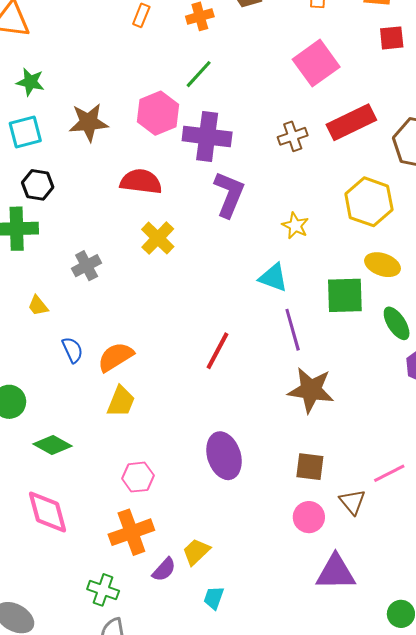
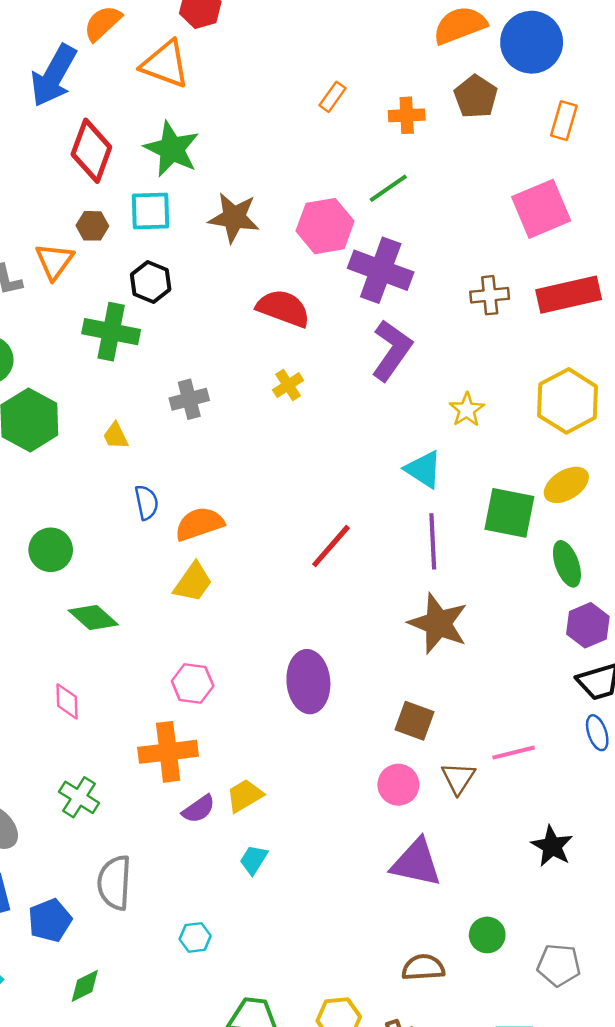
green star: (30, 82) -> (172, 149), size x1.5
yellow cross: (158, 238) -> (288, 385), size x0.7
yellow ellipse: (382, 265) -> (566, 485), turned -64
pink diamond: (47, 512) -> (67, 701), size x0.6
green cross: (103, 590) -> (79, 797), moved

